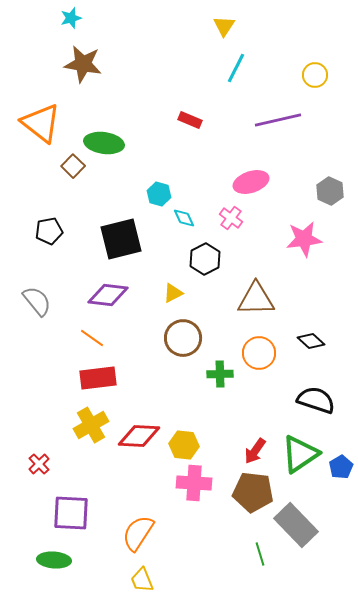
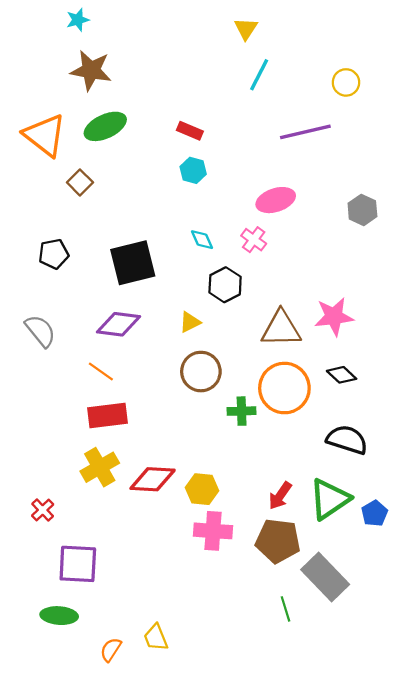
red rectangle: (190, 120) -> (190, 131), moved
green ellipse: (104, 143) -> (105, 126), moved, turned -33
cyan hexagon: (159, 194) -> (193, 170), moved
pink star: (304, 239) -> (334, 317), moved
orange circle: (259, 353) -> (284, 388), size x1.4
orange semicircle: (138, 533) -> (111, 650), moved, size x0.6

